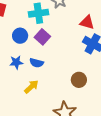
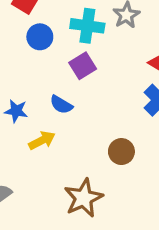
blue circle: (20, 36) -> (40, 37), moved
blue star: (16, 62) -> (16, 111), moved

